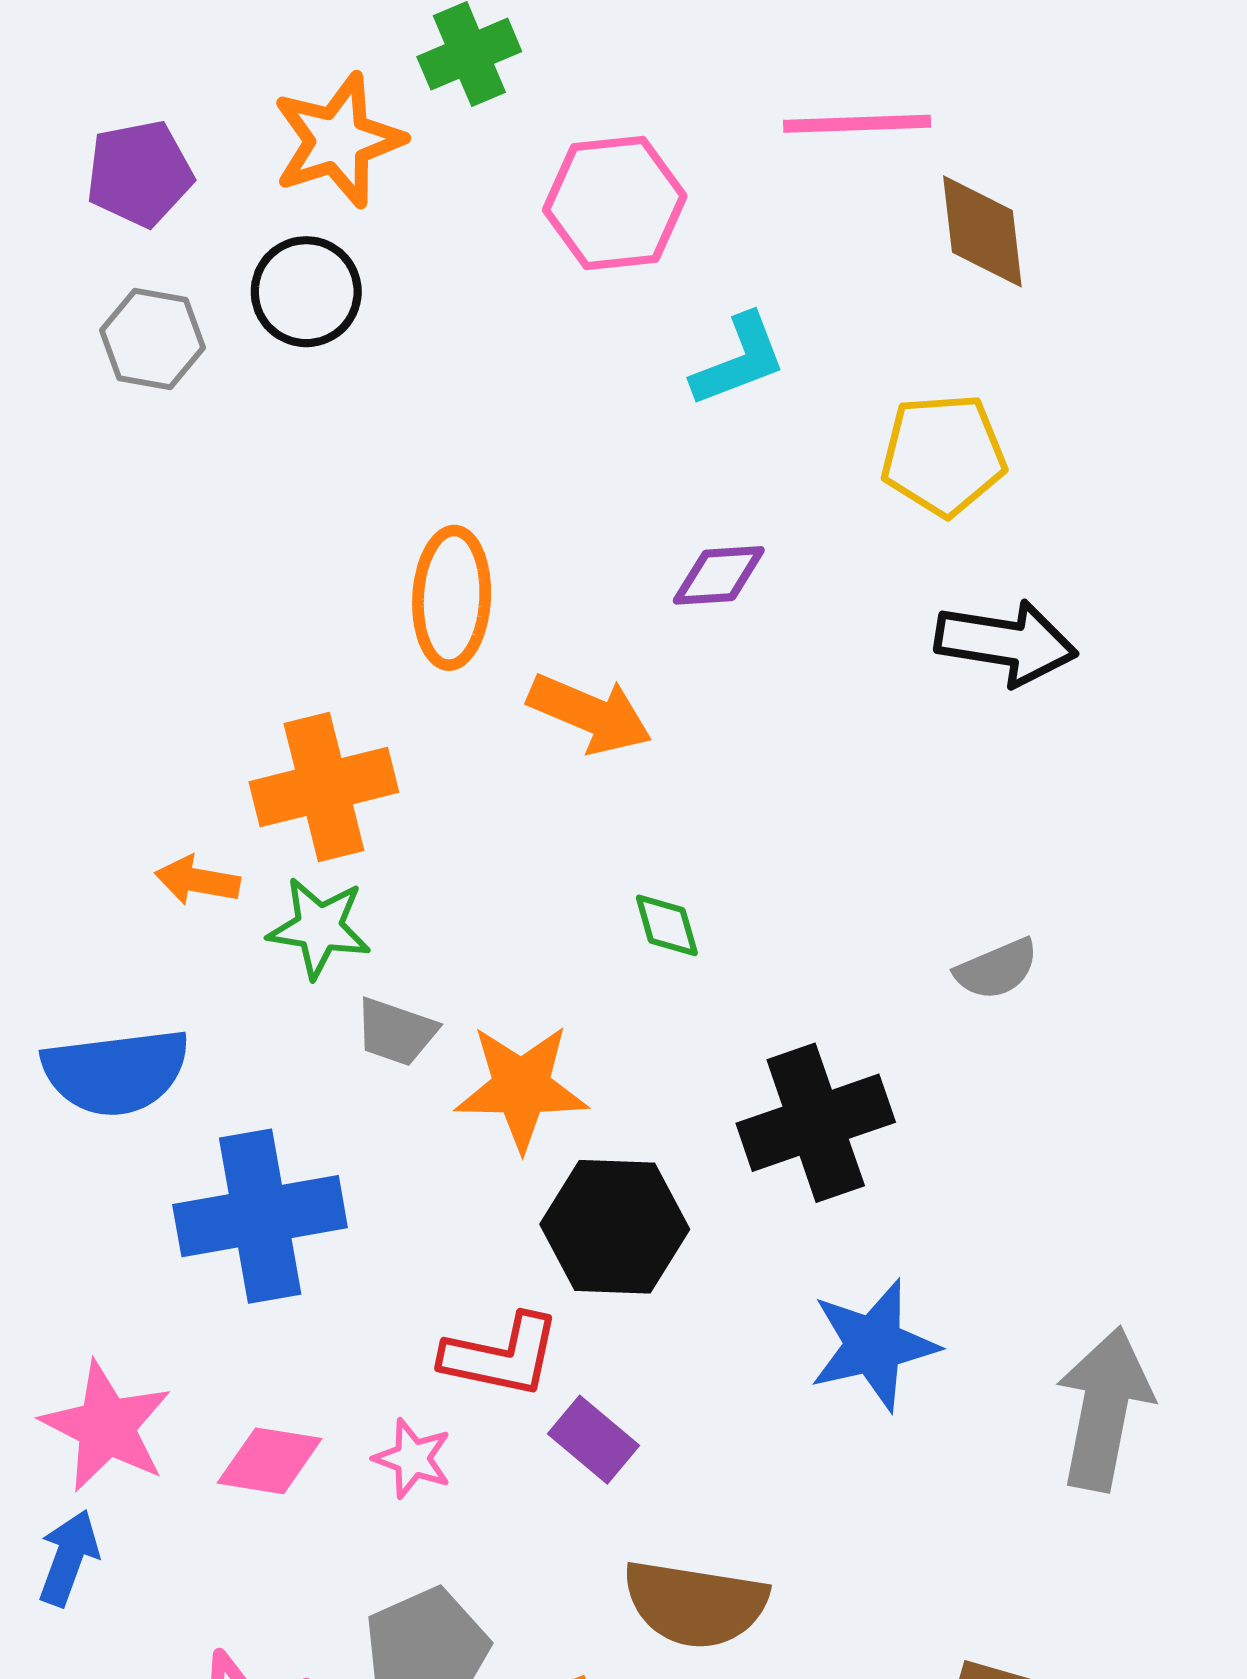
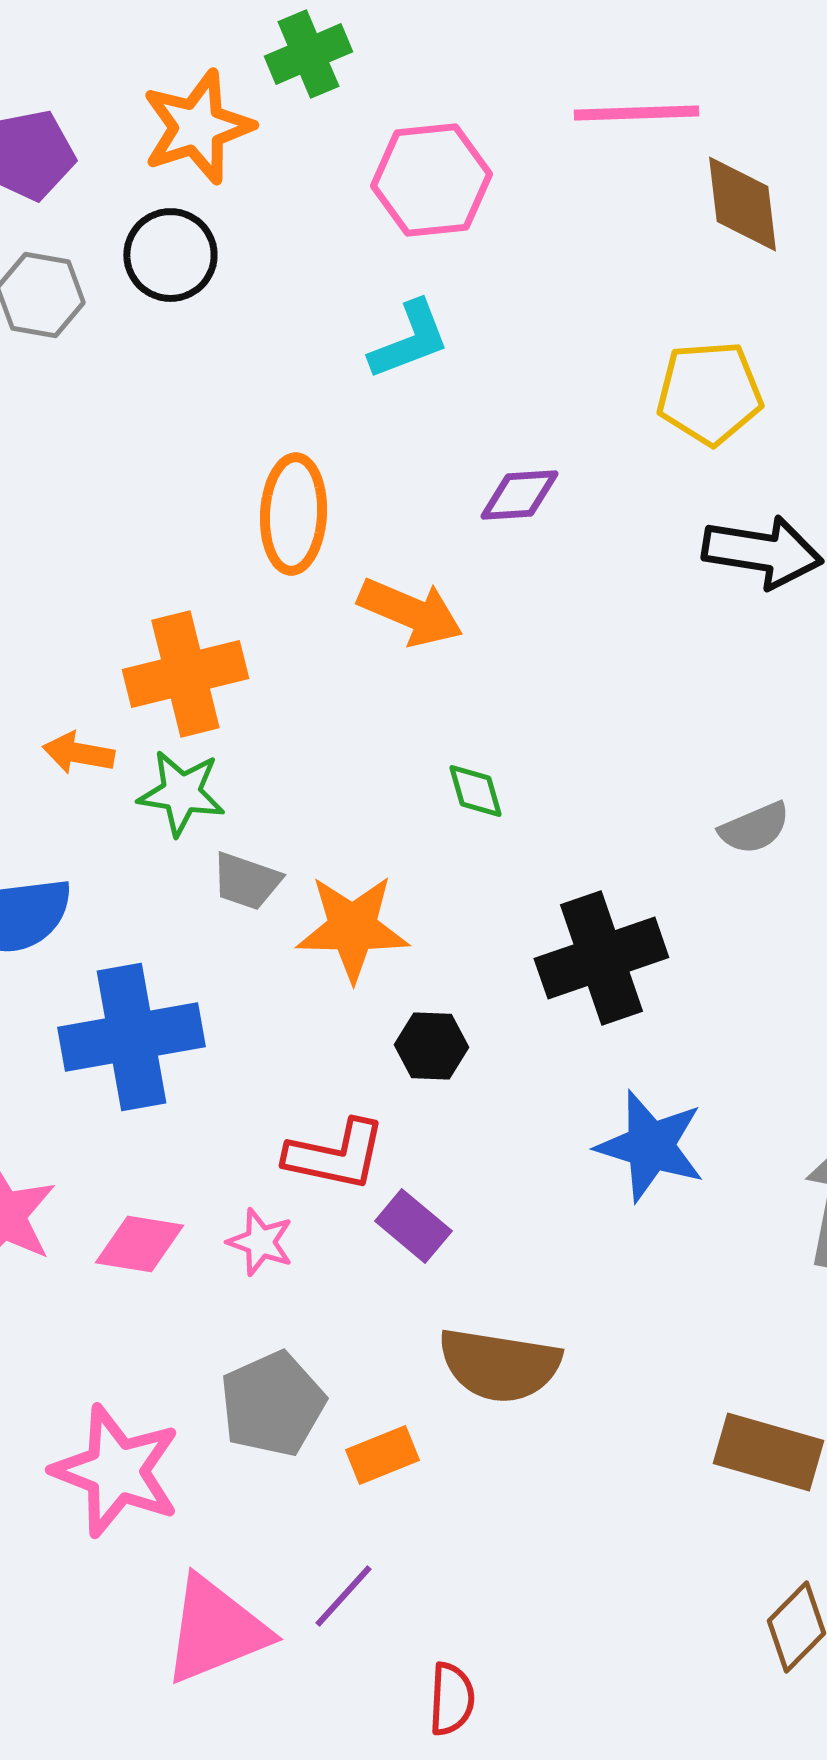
cyan L-shape: (739, 360) -> (409, 340), moved
black hexagon: (615, 1227) -> (431, 1046), size x0.6
blue star: (874, 1345) -> (650, 1146), turned 30

